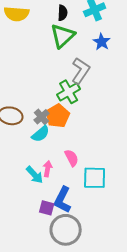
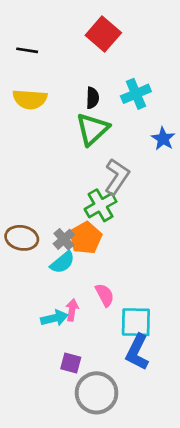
blue star: (102, 42) -> (163, 139), moved
cyan arrow: (35, 175) -> (54, 318), turned -60
blue L-shape: (63, 200) -> (137, 352), moved

